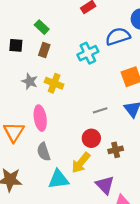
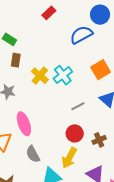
cyan cross: (88, 53) -> (63, 75), moved
yellow cross: (54, 83) -> (40, 76), moved, turned 30

